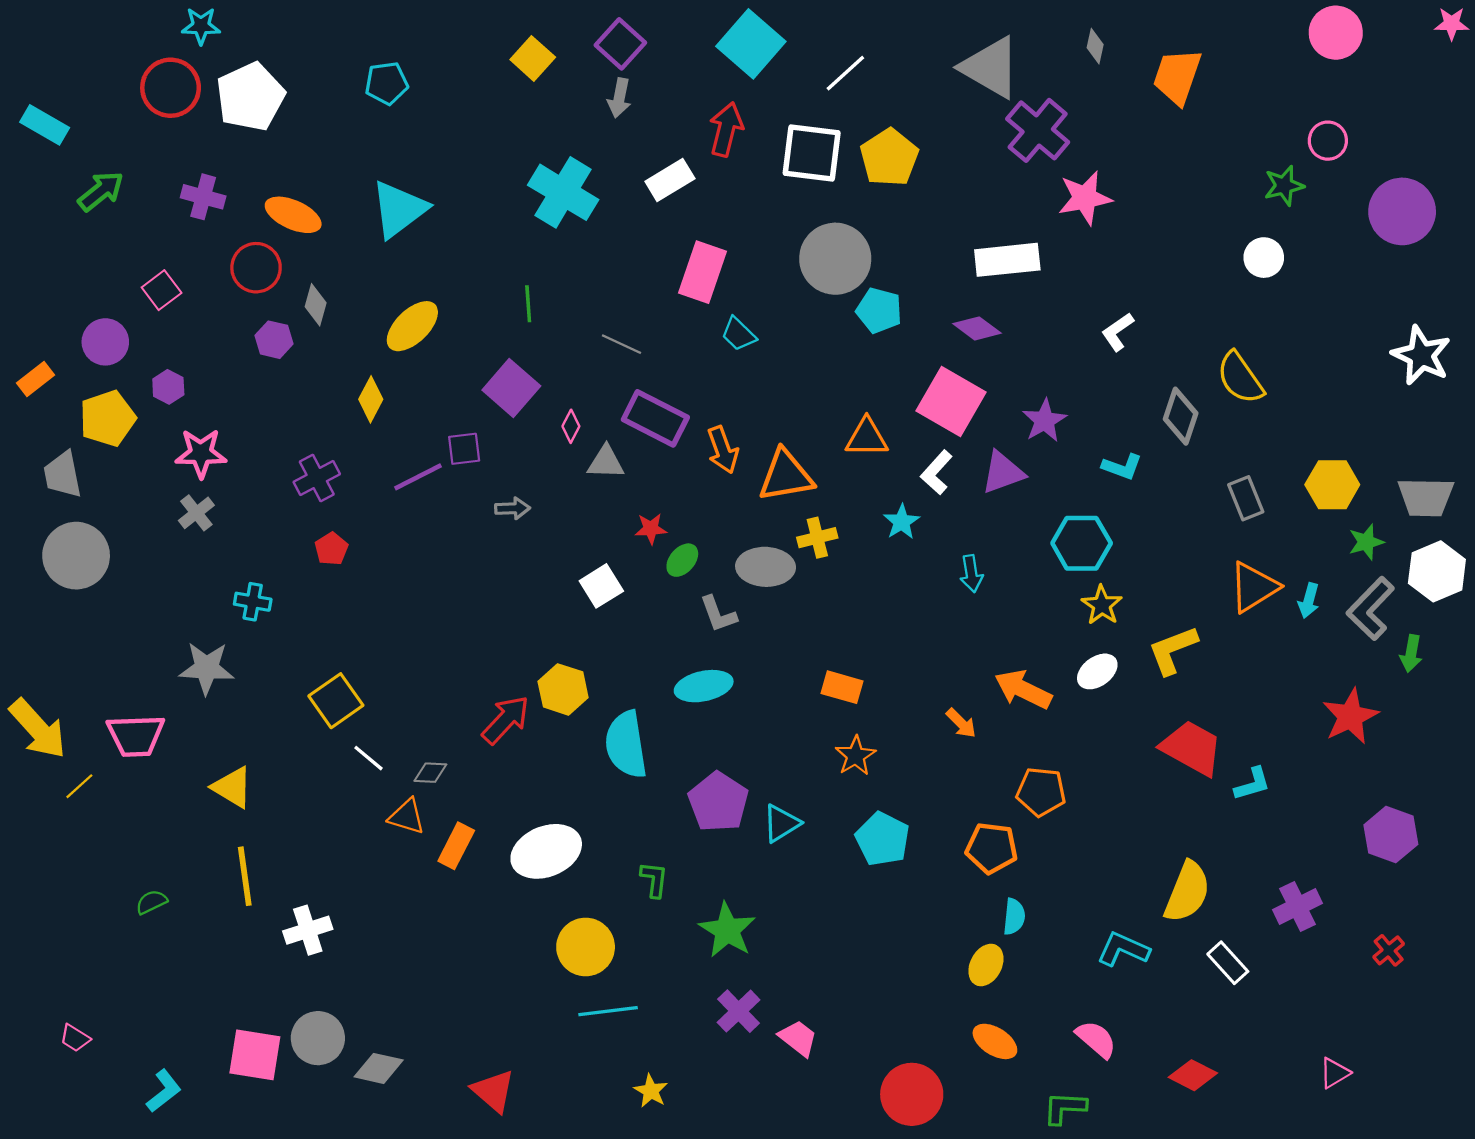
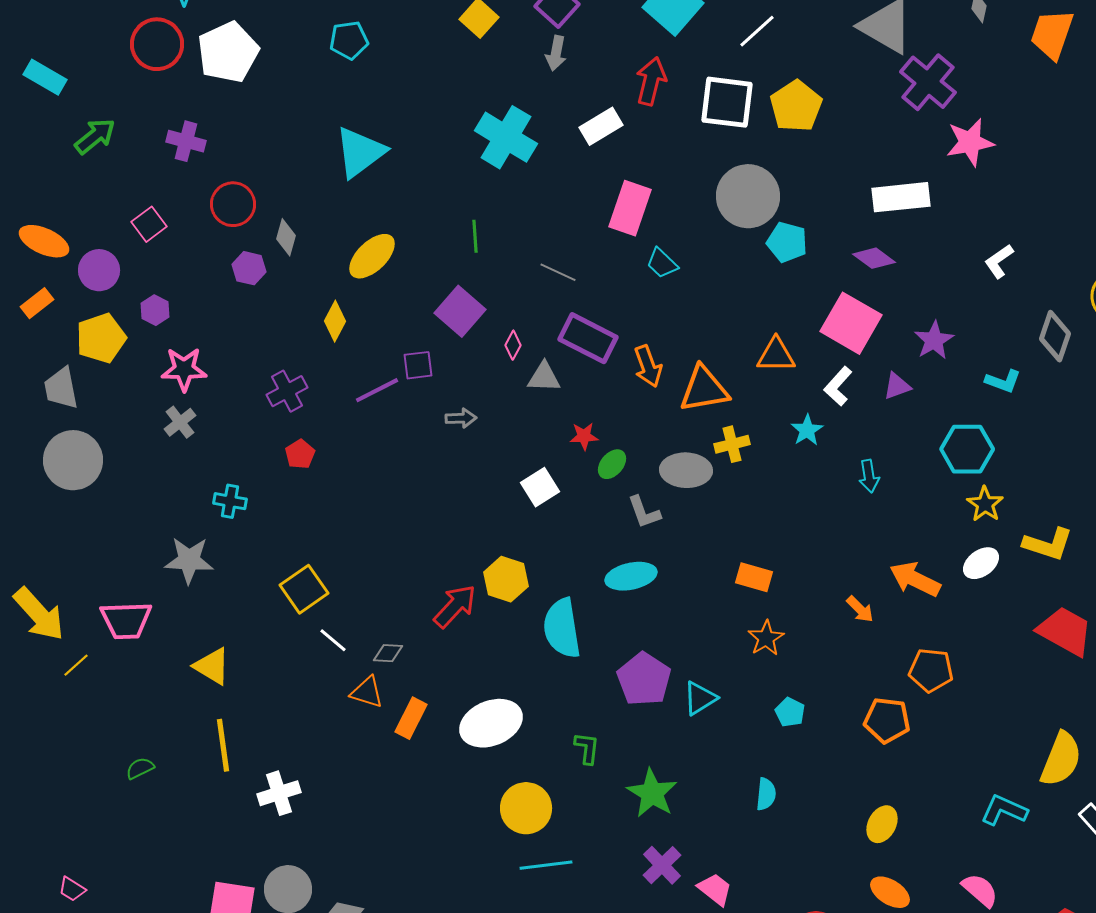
orange ellipse: (293, 215) -> (44, 241), moved
purple triangle: (1003, 472) -> (897, 386), size x0.7
yellow L-shape: (1173, 650) -> (1048, 544), turned -141
cyan pentagon: (882, 839) -> (790, 712), size x0.6
cyan semicircle: (1014, 917) -> (766, 794), moved

